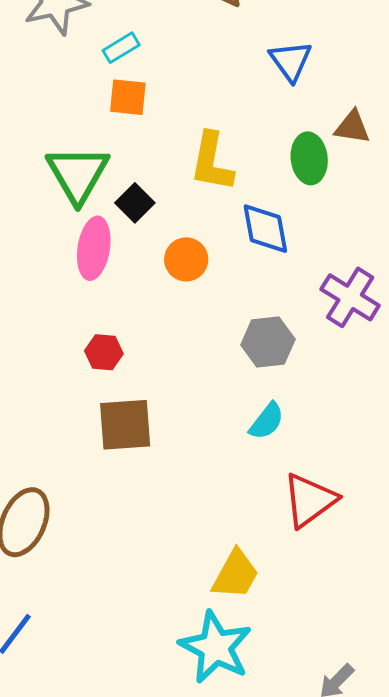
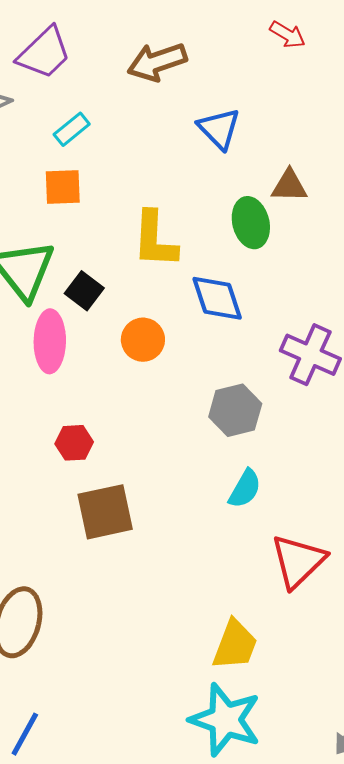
cyan rectangle: (121, 48) -> (72, 129), moved

